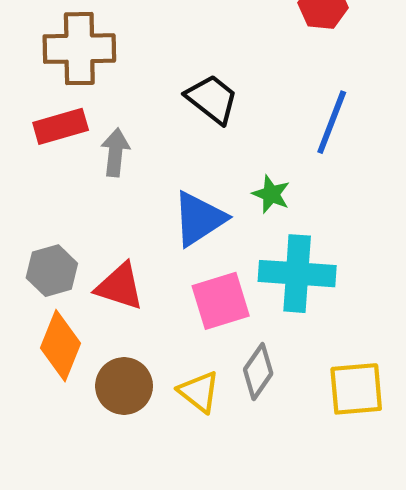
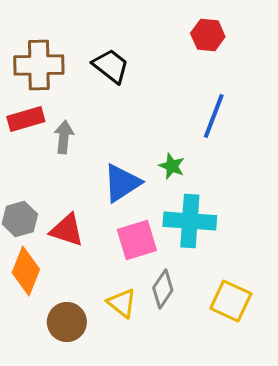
black trapezoid: (212, 99) -> (111, 66), moved
brown circle: (124, 386) -> (67, 322), moved
yellow square: (356, 389) -> (231, 301), turned 30

